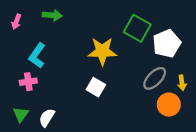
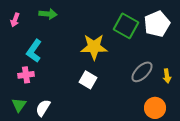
white pentagon: (167, 44) -> (157, 24), moved
orange circle: (169, 105) -> (155, 108), moved

